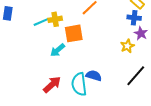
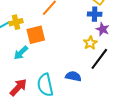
blue semicircle: (94, 76) -> (73, 76), moved
black line: (136, 76) -> (99, 59), moved

